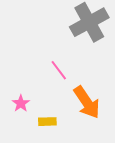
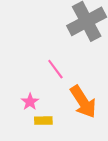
pink star: (21, 103) -> (30, 102), moved

